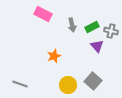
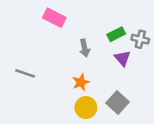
gray arrow: (72, 25) -> (85, 48), moved
orange star: (54, 56) -> (81, 82), moved
gray line: (20, 84) -> (25, 73), moved

